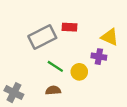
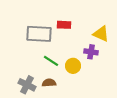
gray rectangle: (42, 37) -> (39, 34), turned 30
gray cross: (14, 93) -> (27, 85), moved

